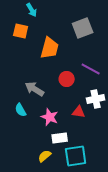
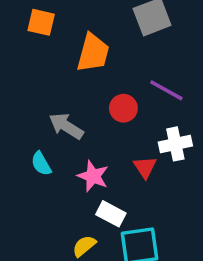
red triangle: (79, 112) -> (145, 167), turned 48
white rectangle: (60, 138) -> (111, 214), turned 35

